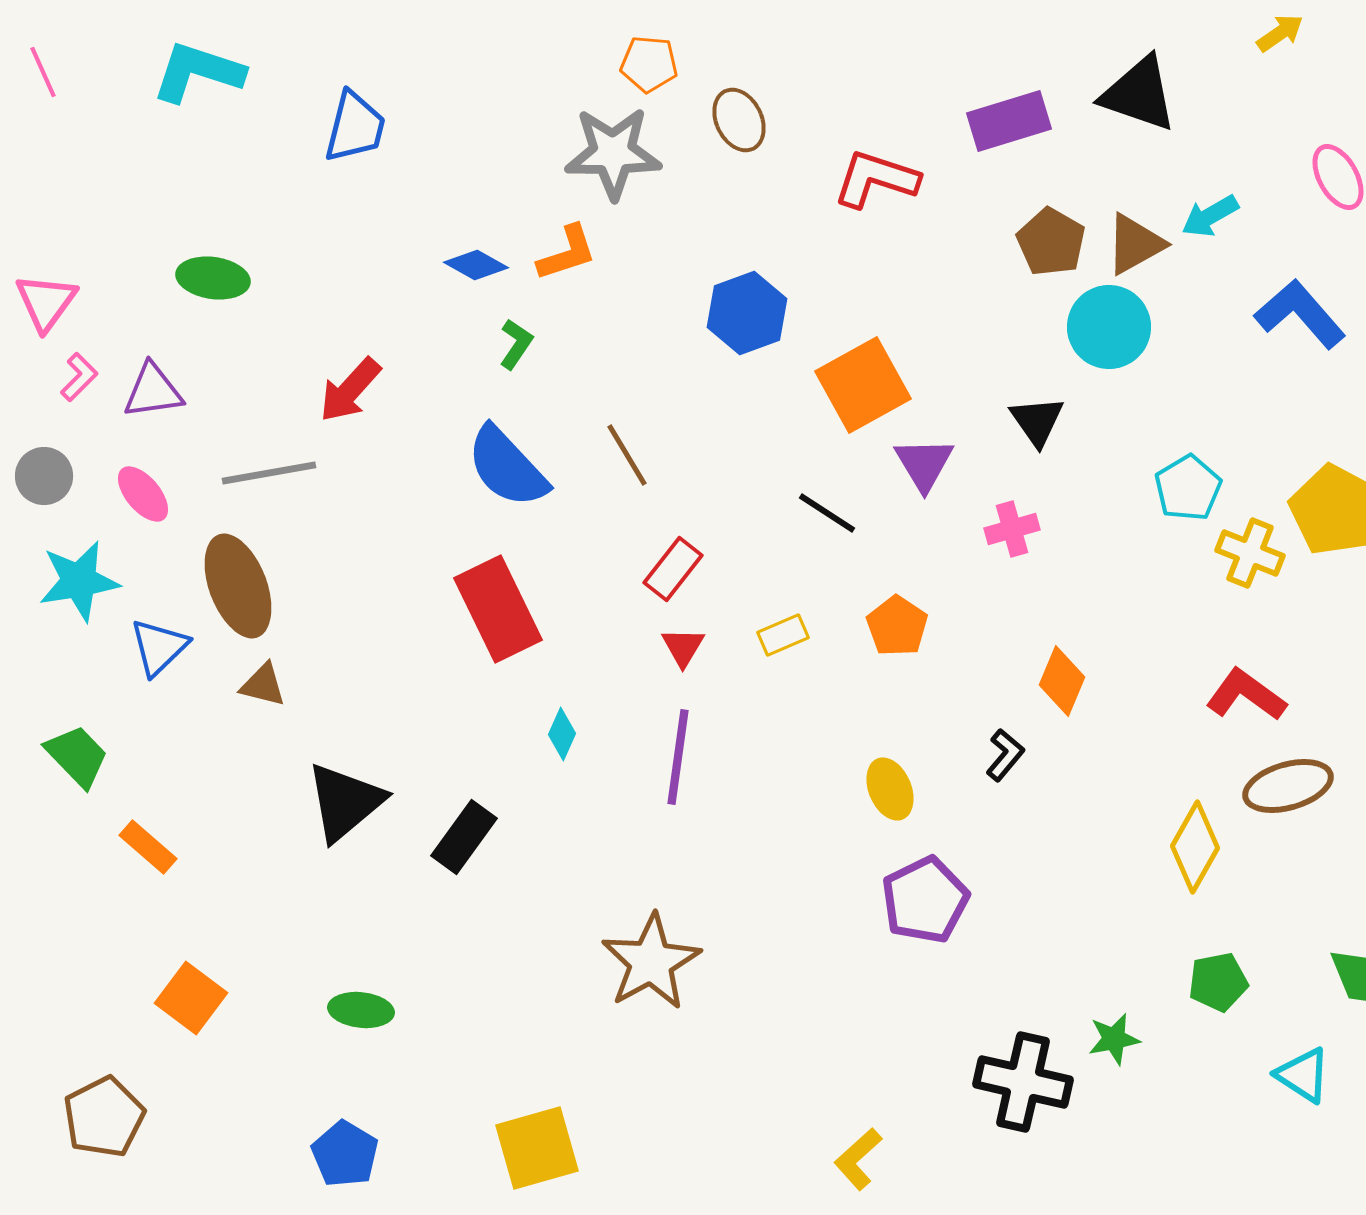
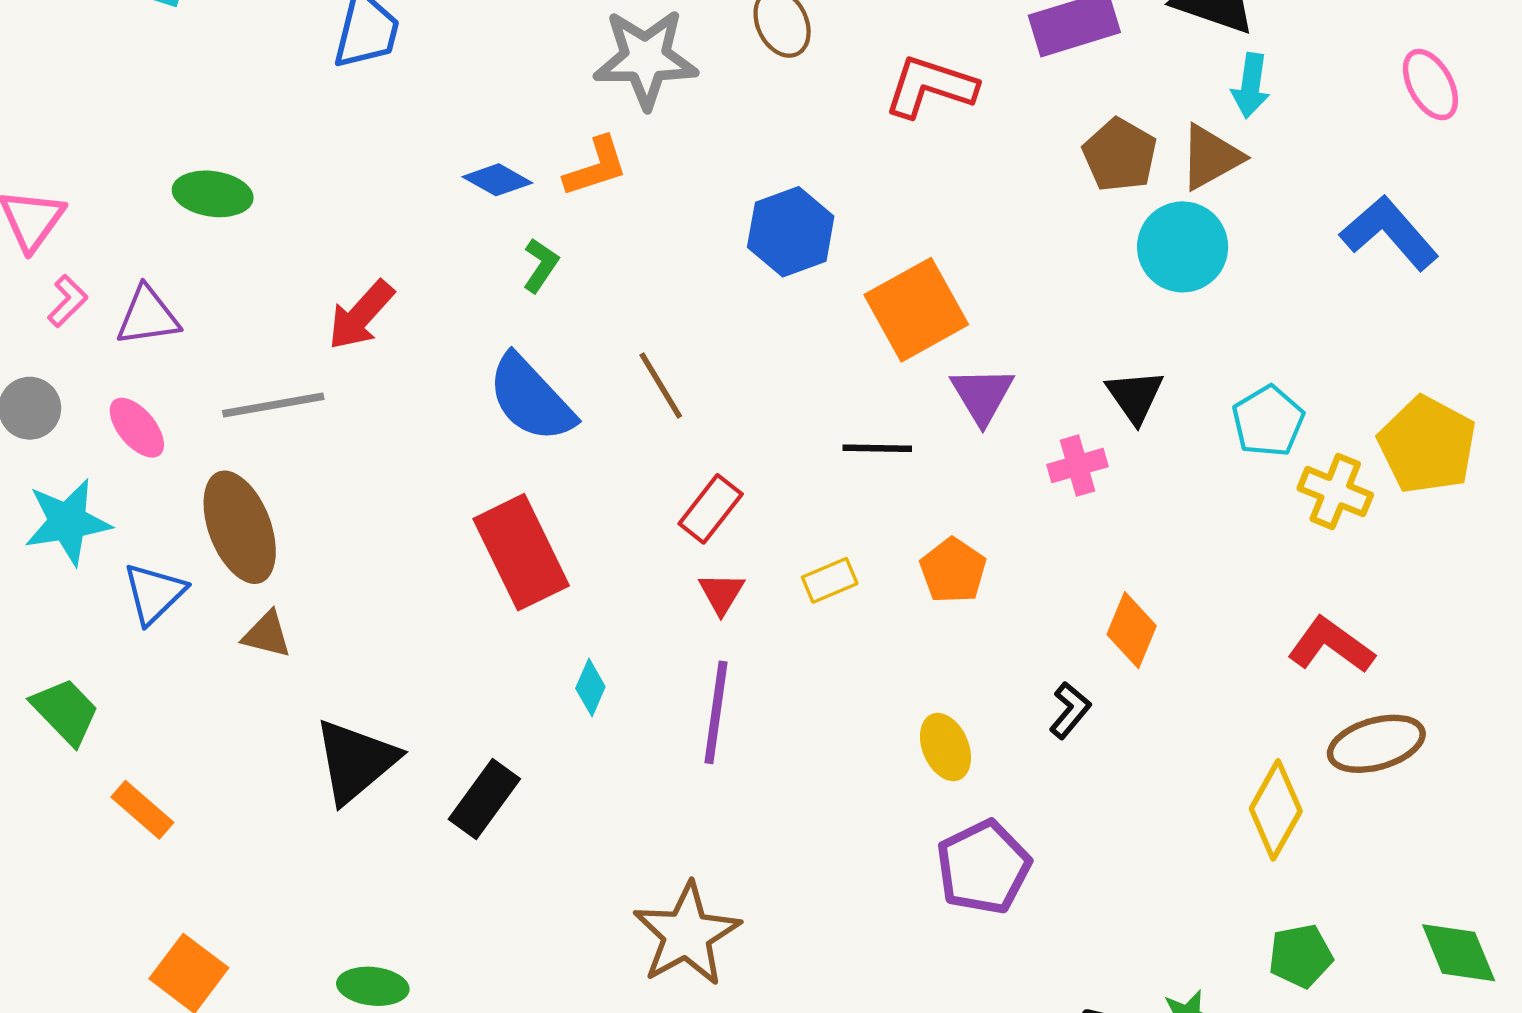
cyan arrow: (1210, 216) -> (1251, 86), moved, turned -52
black triangle: (1037, 421) -> (1135, 396), moved
black line: (827, 513) -> (877, 448), turned -32

